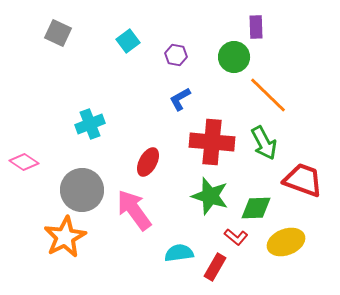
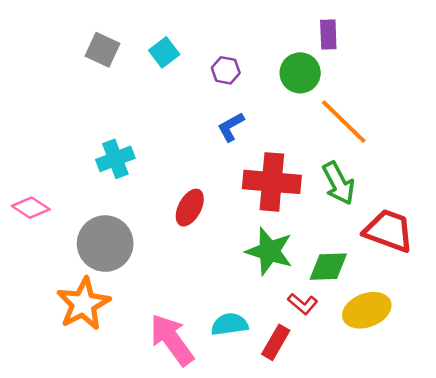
gray square: (58, 33) -> (103, 50), moved
pink arrow: (134, 210) -> (172, 340), moved

